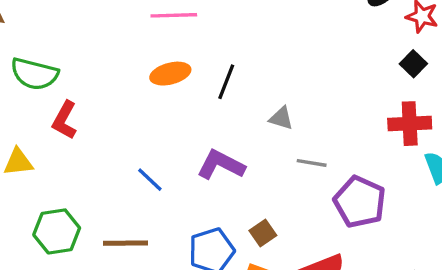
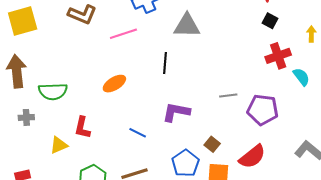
orange ellipse: (170, 74) -> (114, 84), moved
gray triangle: (281, 118) -> (187, 26), moved, size x1.8
red L-shape: (65, 120) -> (82, 128), moved

